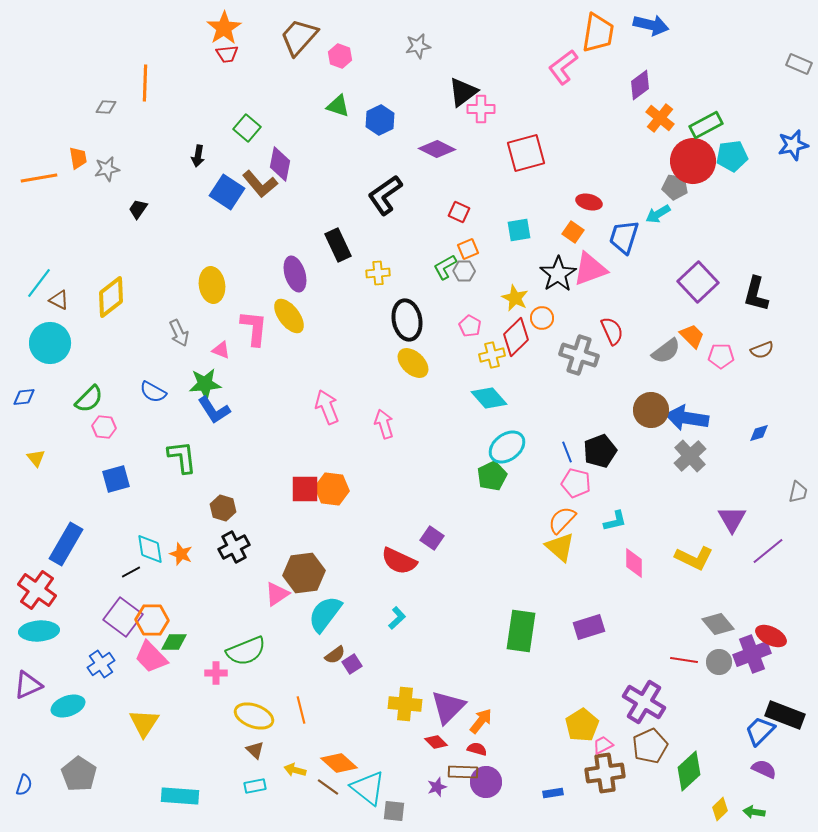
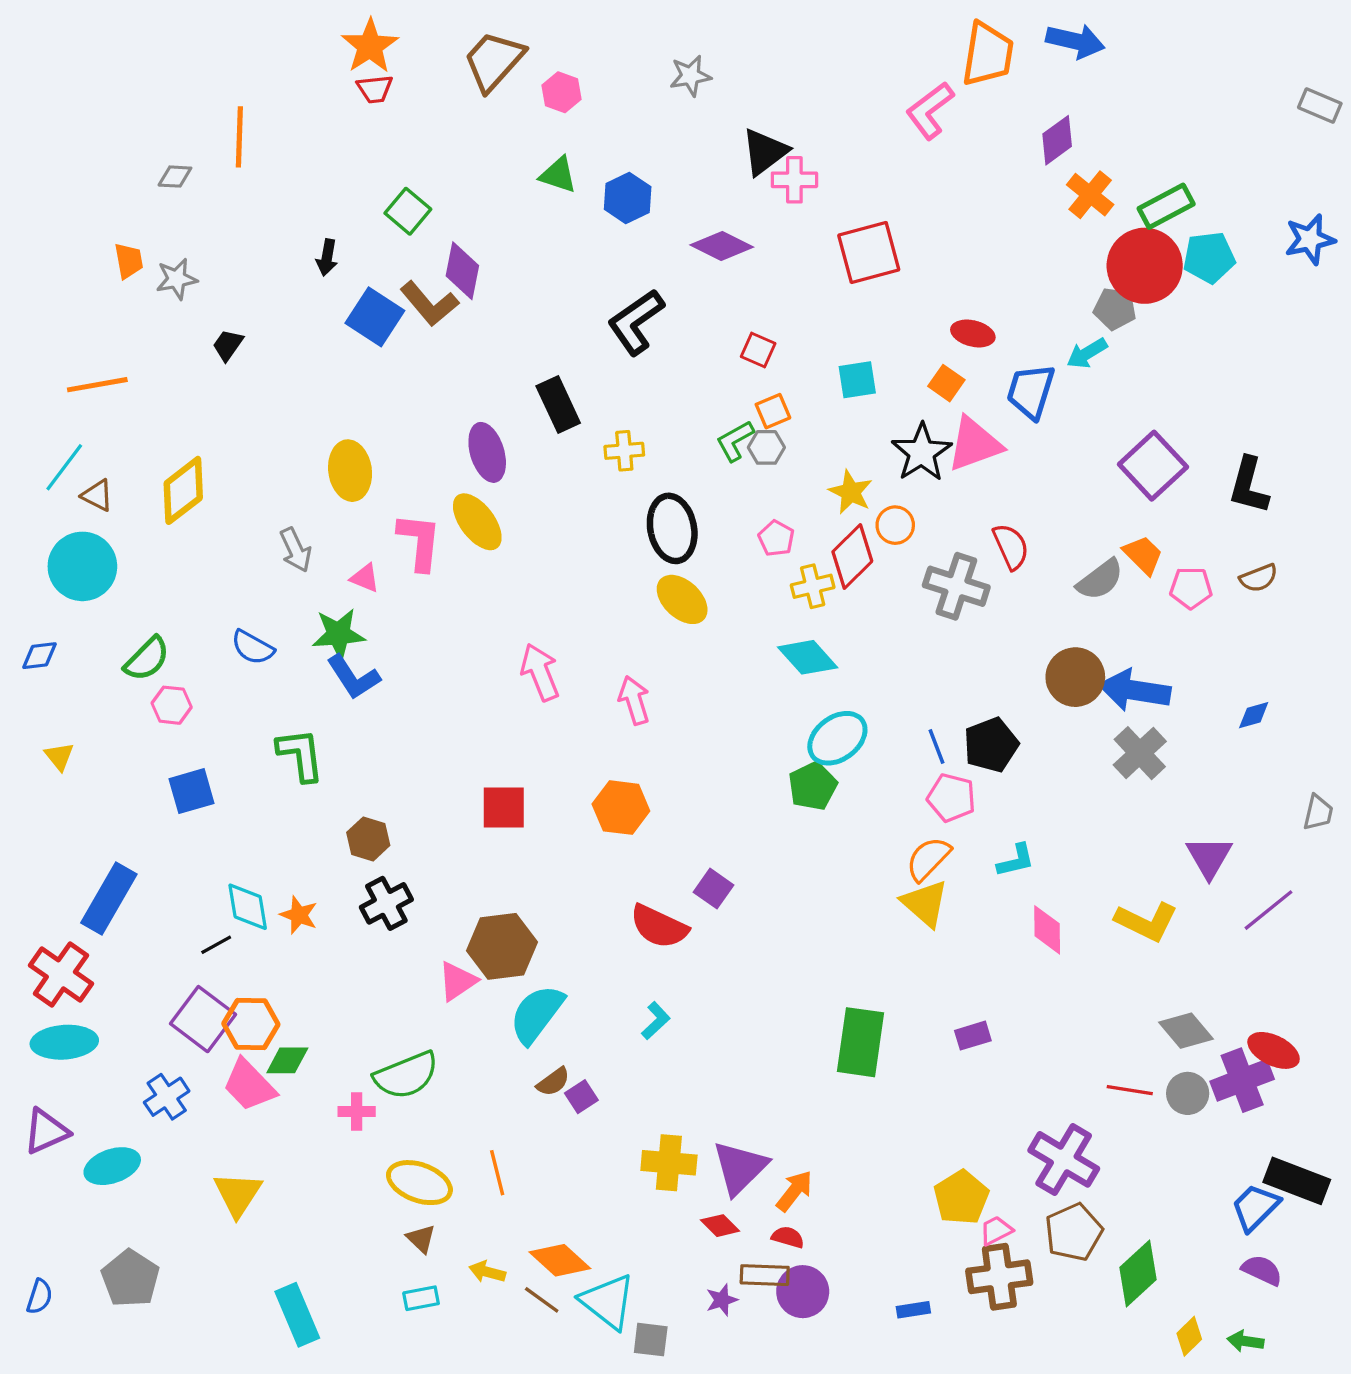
orange line: (39, 178) -> (97, 385), moved
orange hexagon: (332, 489) -> (621, 808), moved
purple rectangle: (589, 627) -> (973, 1036), size x0.7
cyan rectangle: (180, 796) -> (297, 1315), turned 63

